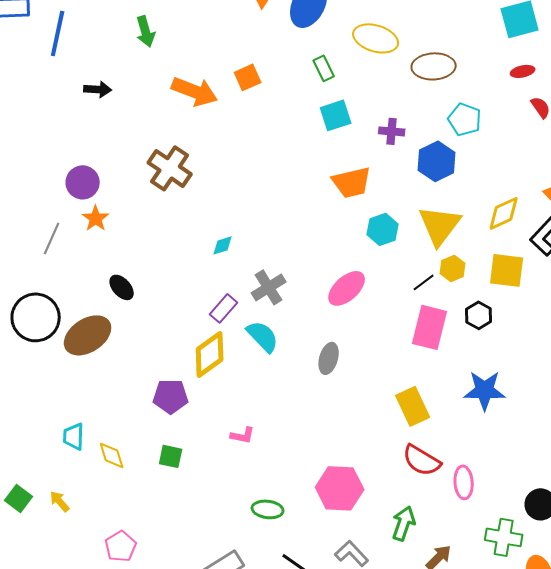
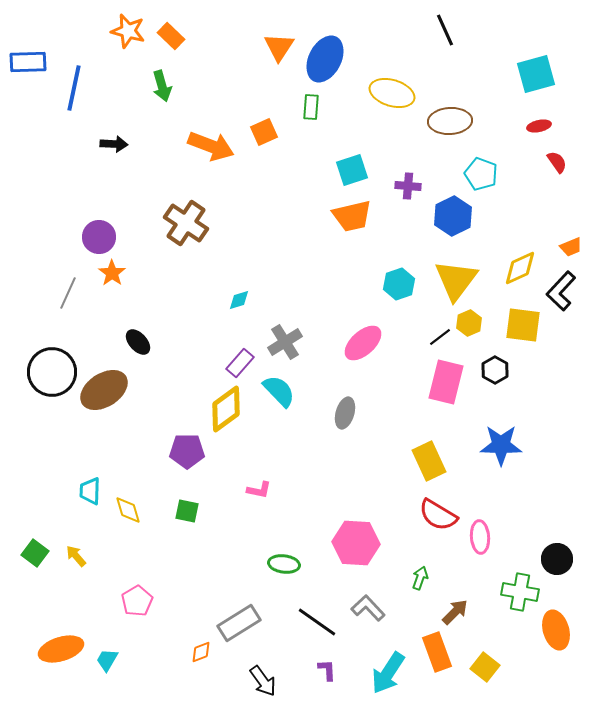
green rectangle: (324, 68) -> (311, 107), moved, turned 30
orange trapezoid: (352, 182) -> (352, 216), moved
green arrow: (404, 523) -> (420, 578), size x0.7

